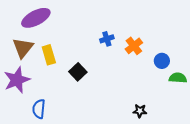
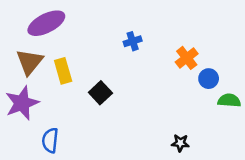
blue cross: (107, 39) -> (133, 41), moved
orange cross: (134, 46) -> (187, 58), moved

